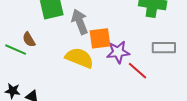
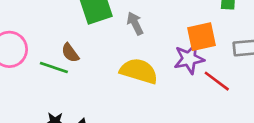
gray arrow: (80, 22) -> (135, 23), size x0.7
orange square: (100, 38) -> (201, 37), moved

